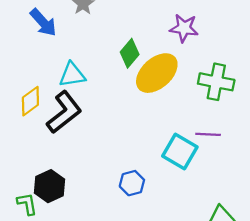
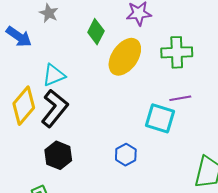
green diamond: (130, 53) -> (96, 32), moved
yellow diamond: (30, 101) -> (24, 106), size x1.4
black hexagon: (49, 186) -> (58, 155), moved

